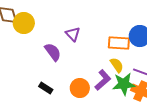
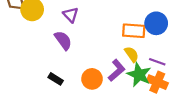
purple triangle: (73, 34) -> (71, 15), moved
green star: (124, 84) -> (139, 75), turned 30

